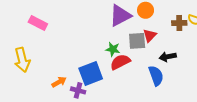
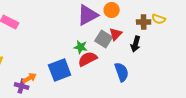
gray square: (137, 41) -> (104, 39), turned 36
black arrow: (168, 57) -> (136, 44), moved, turned -63
purple cross: (78, 90) -> (22, 86), moved

